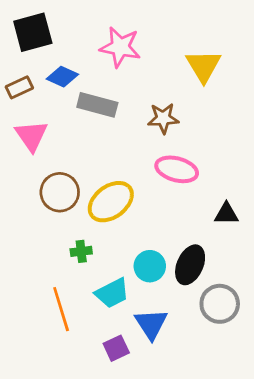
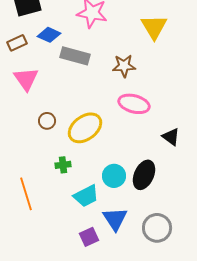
brown circle: (60, 192) -> (47, 121), size x0.6
black triangle: (226, 214) -> (171, 137), turned 36
gray circle: (220, 304) -> (157, 228), moved
orange line: (61, 309) -> (26, 194), moved

